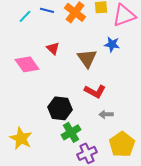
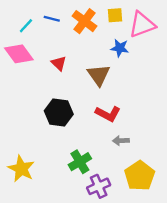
blue star: (112, 44) -> (120, 48), moved
pink diamond: (27, 64) -> (19, 54), moved
black hexagon: (60, 108) -> (59, 112), moved

